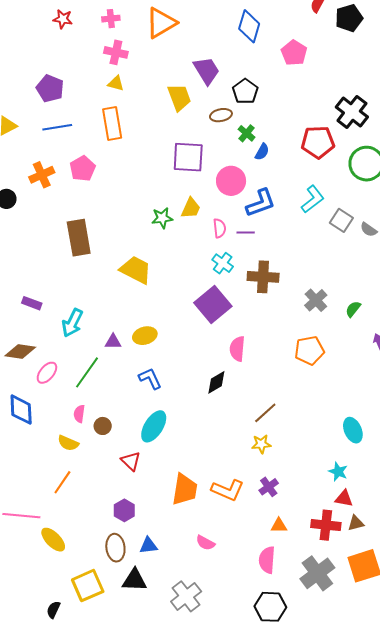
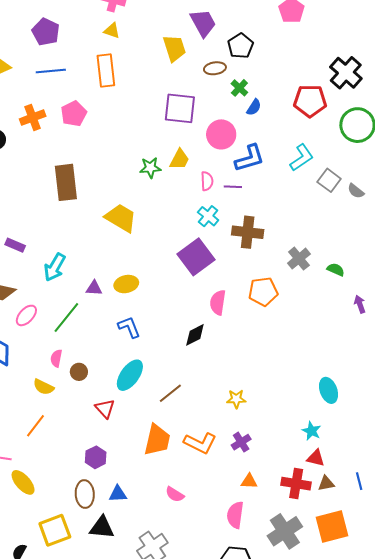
green semicircle: (353, 309) -> (336, 270), turned 72
orange pentagon: (309, 350) -> (263, 292), moved
brown line: (265, 413) -> (170, 393), moved

